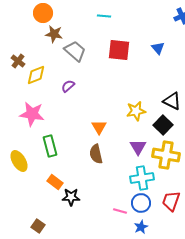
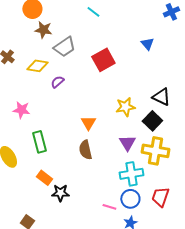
cyan line: (104, 16) -> (93, 12), turned 32
red square: (119, 50) -> (103, 60), moved, turned -35
gray trapezoid: (75, 51) -> (64, 47), turned 105
yellow diamond: (36, 75) -> (37, 66), moved, turned 30
pink star: (32, 114) -> (21, 110), size x0.7

